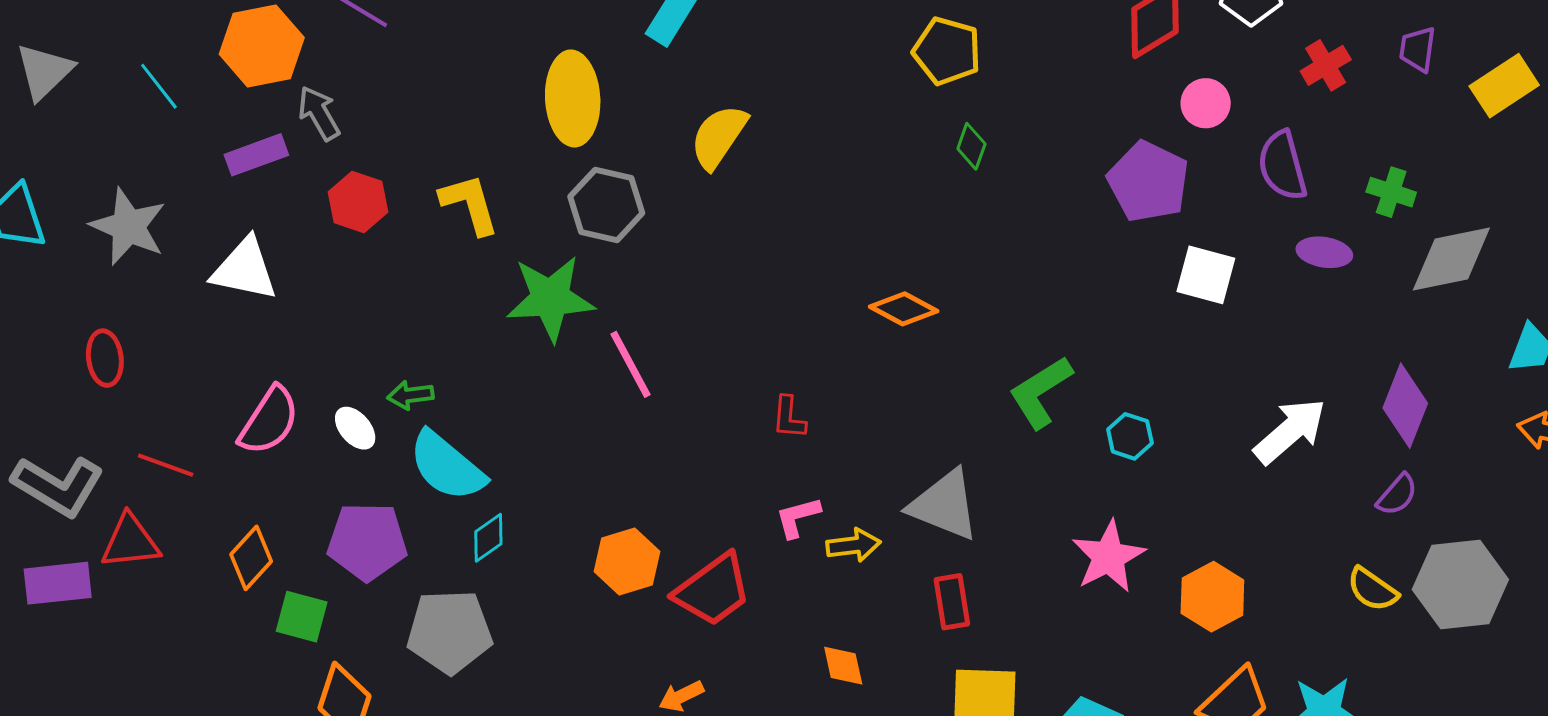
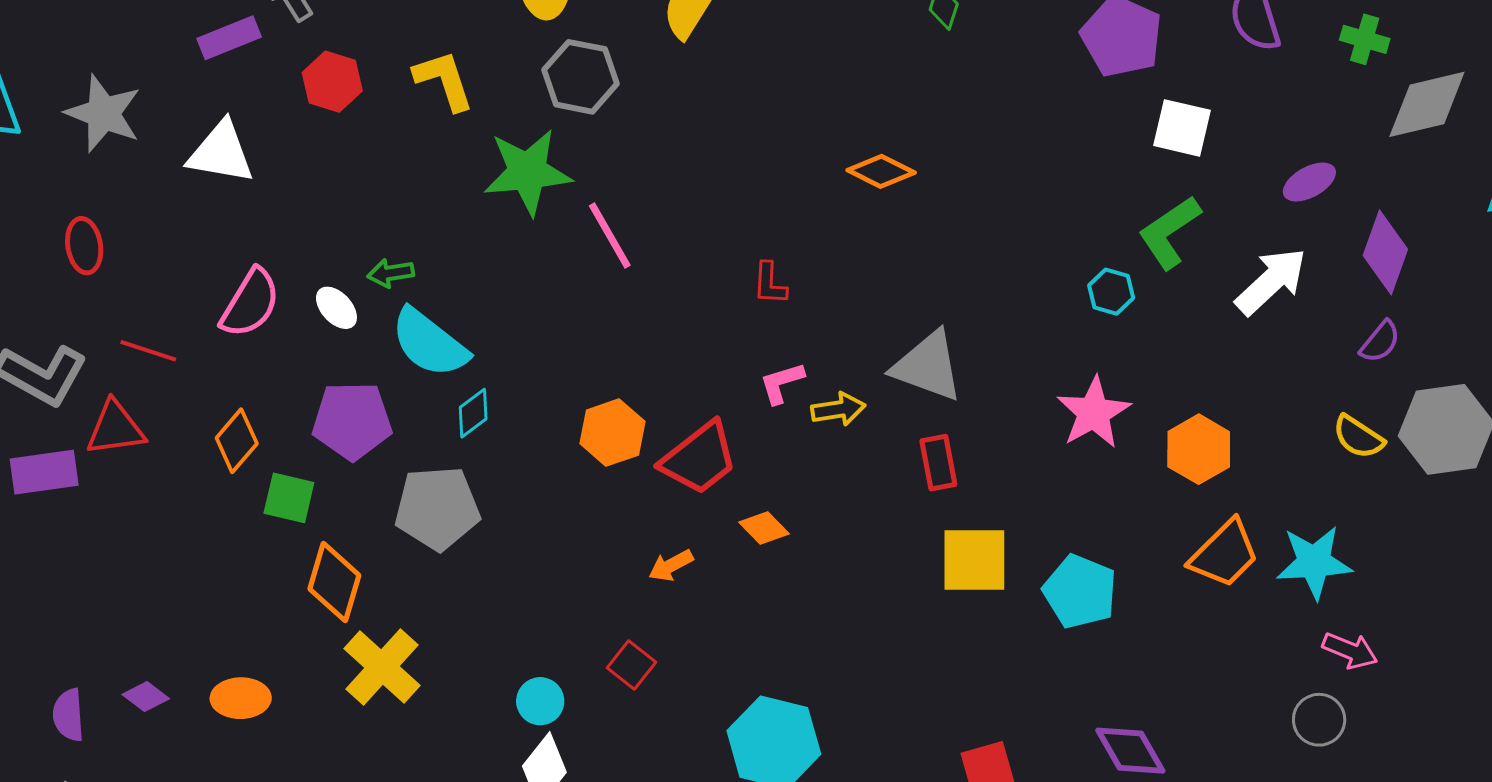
purple ellipse: (1324, 252) -> (1309, 182), moved, turned -36
green L-shape: (1041, 392) -> (1169, 232), moved
orange diamond: (843, 666) -> (764, 528), moved, turned -30

